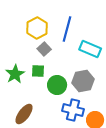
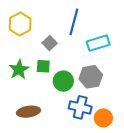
yellow hexagon: (37, 28) -> (20, 24), moved
cyan rectangle: (90, 49) -> (98, 43), turned -40
brown ellipse: (24, 114) -> (28, 112), turned 45

